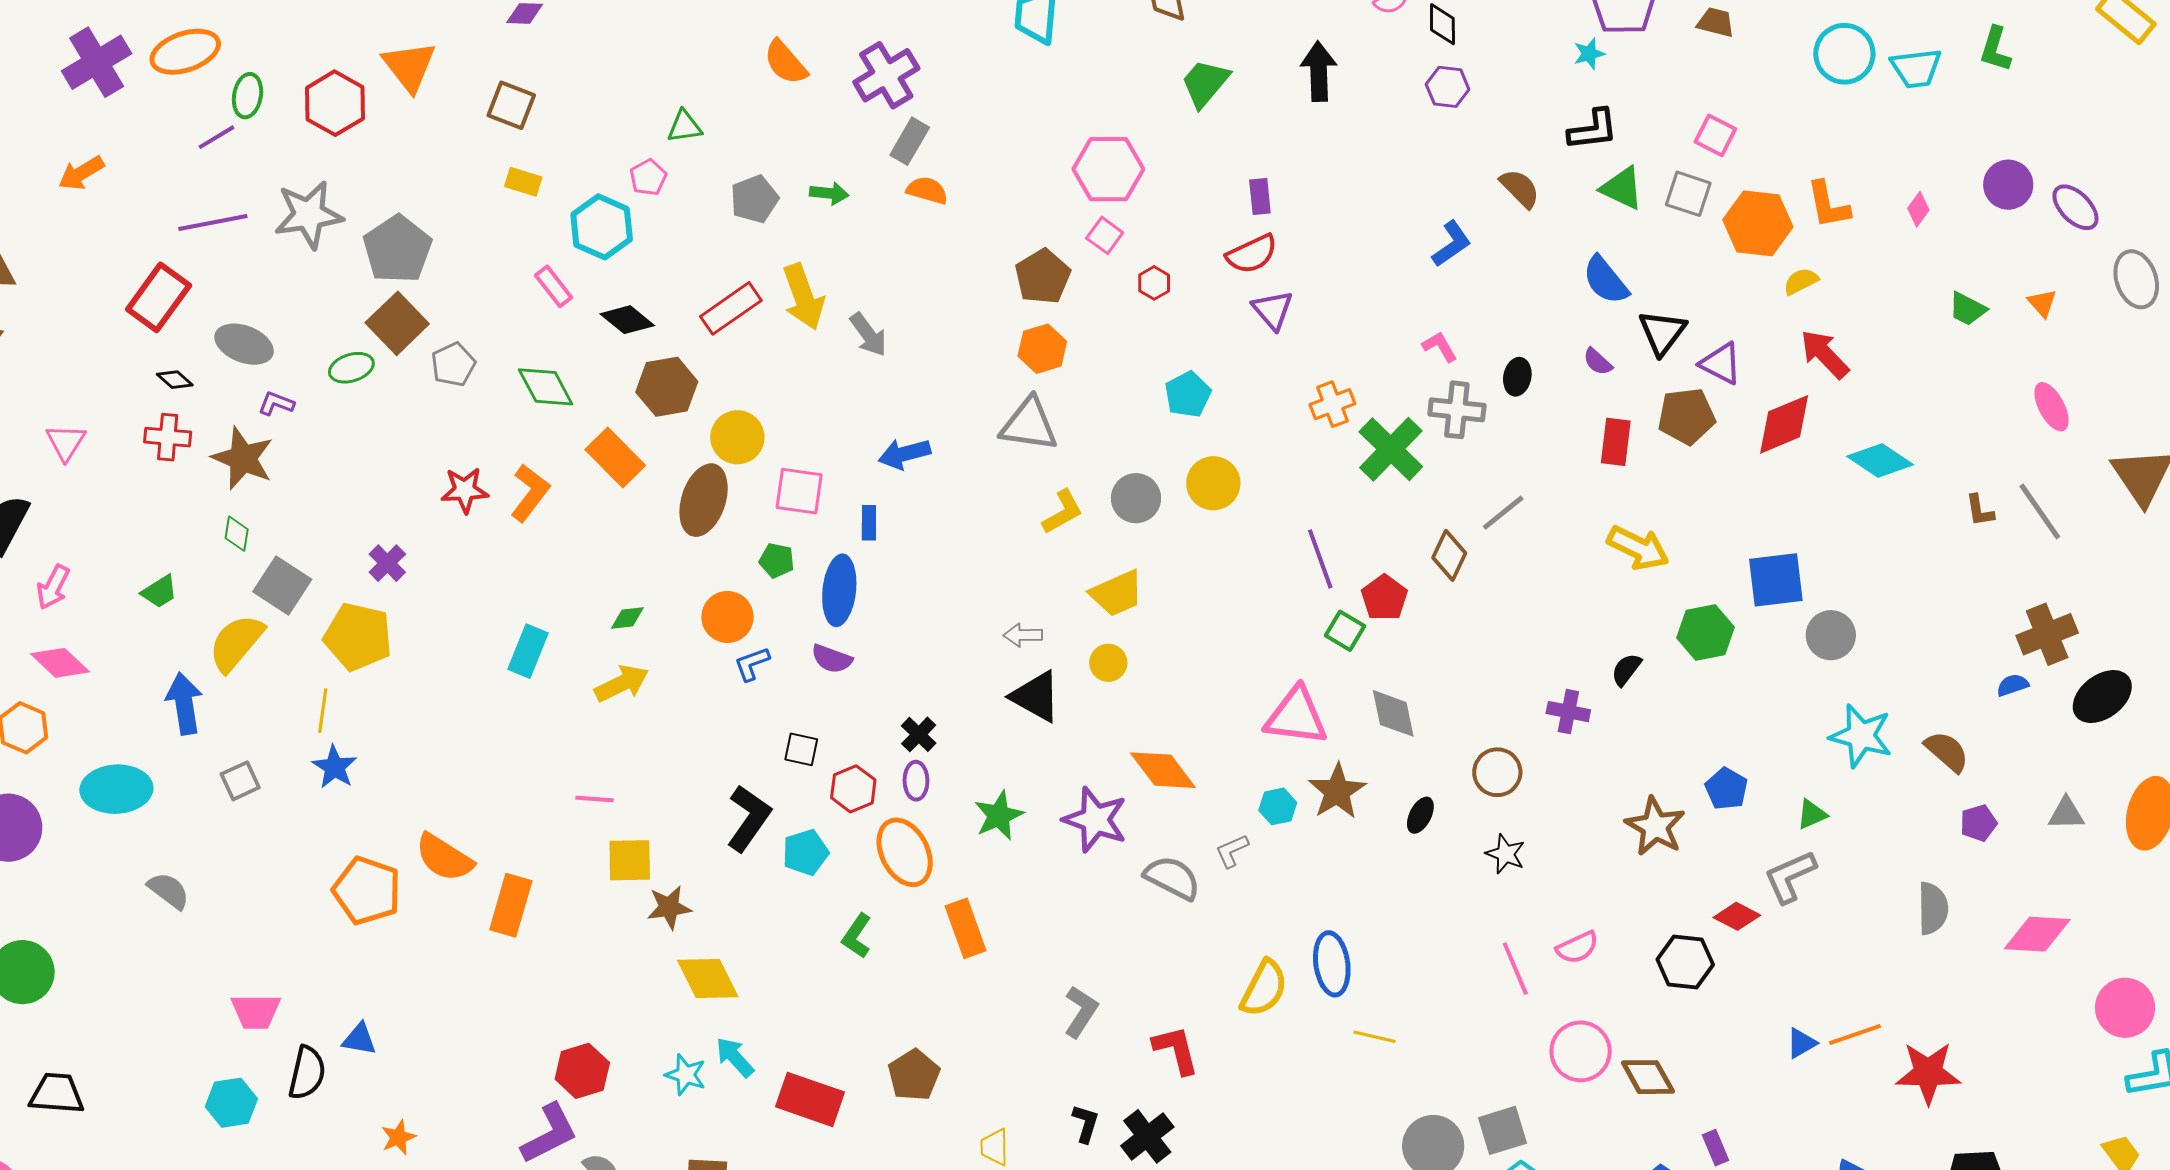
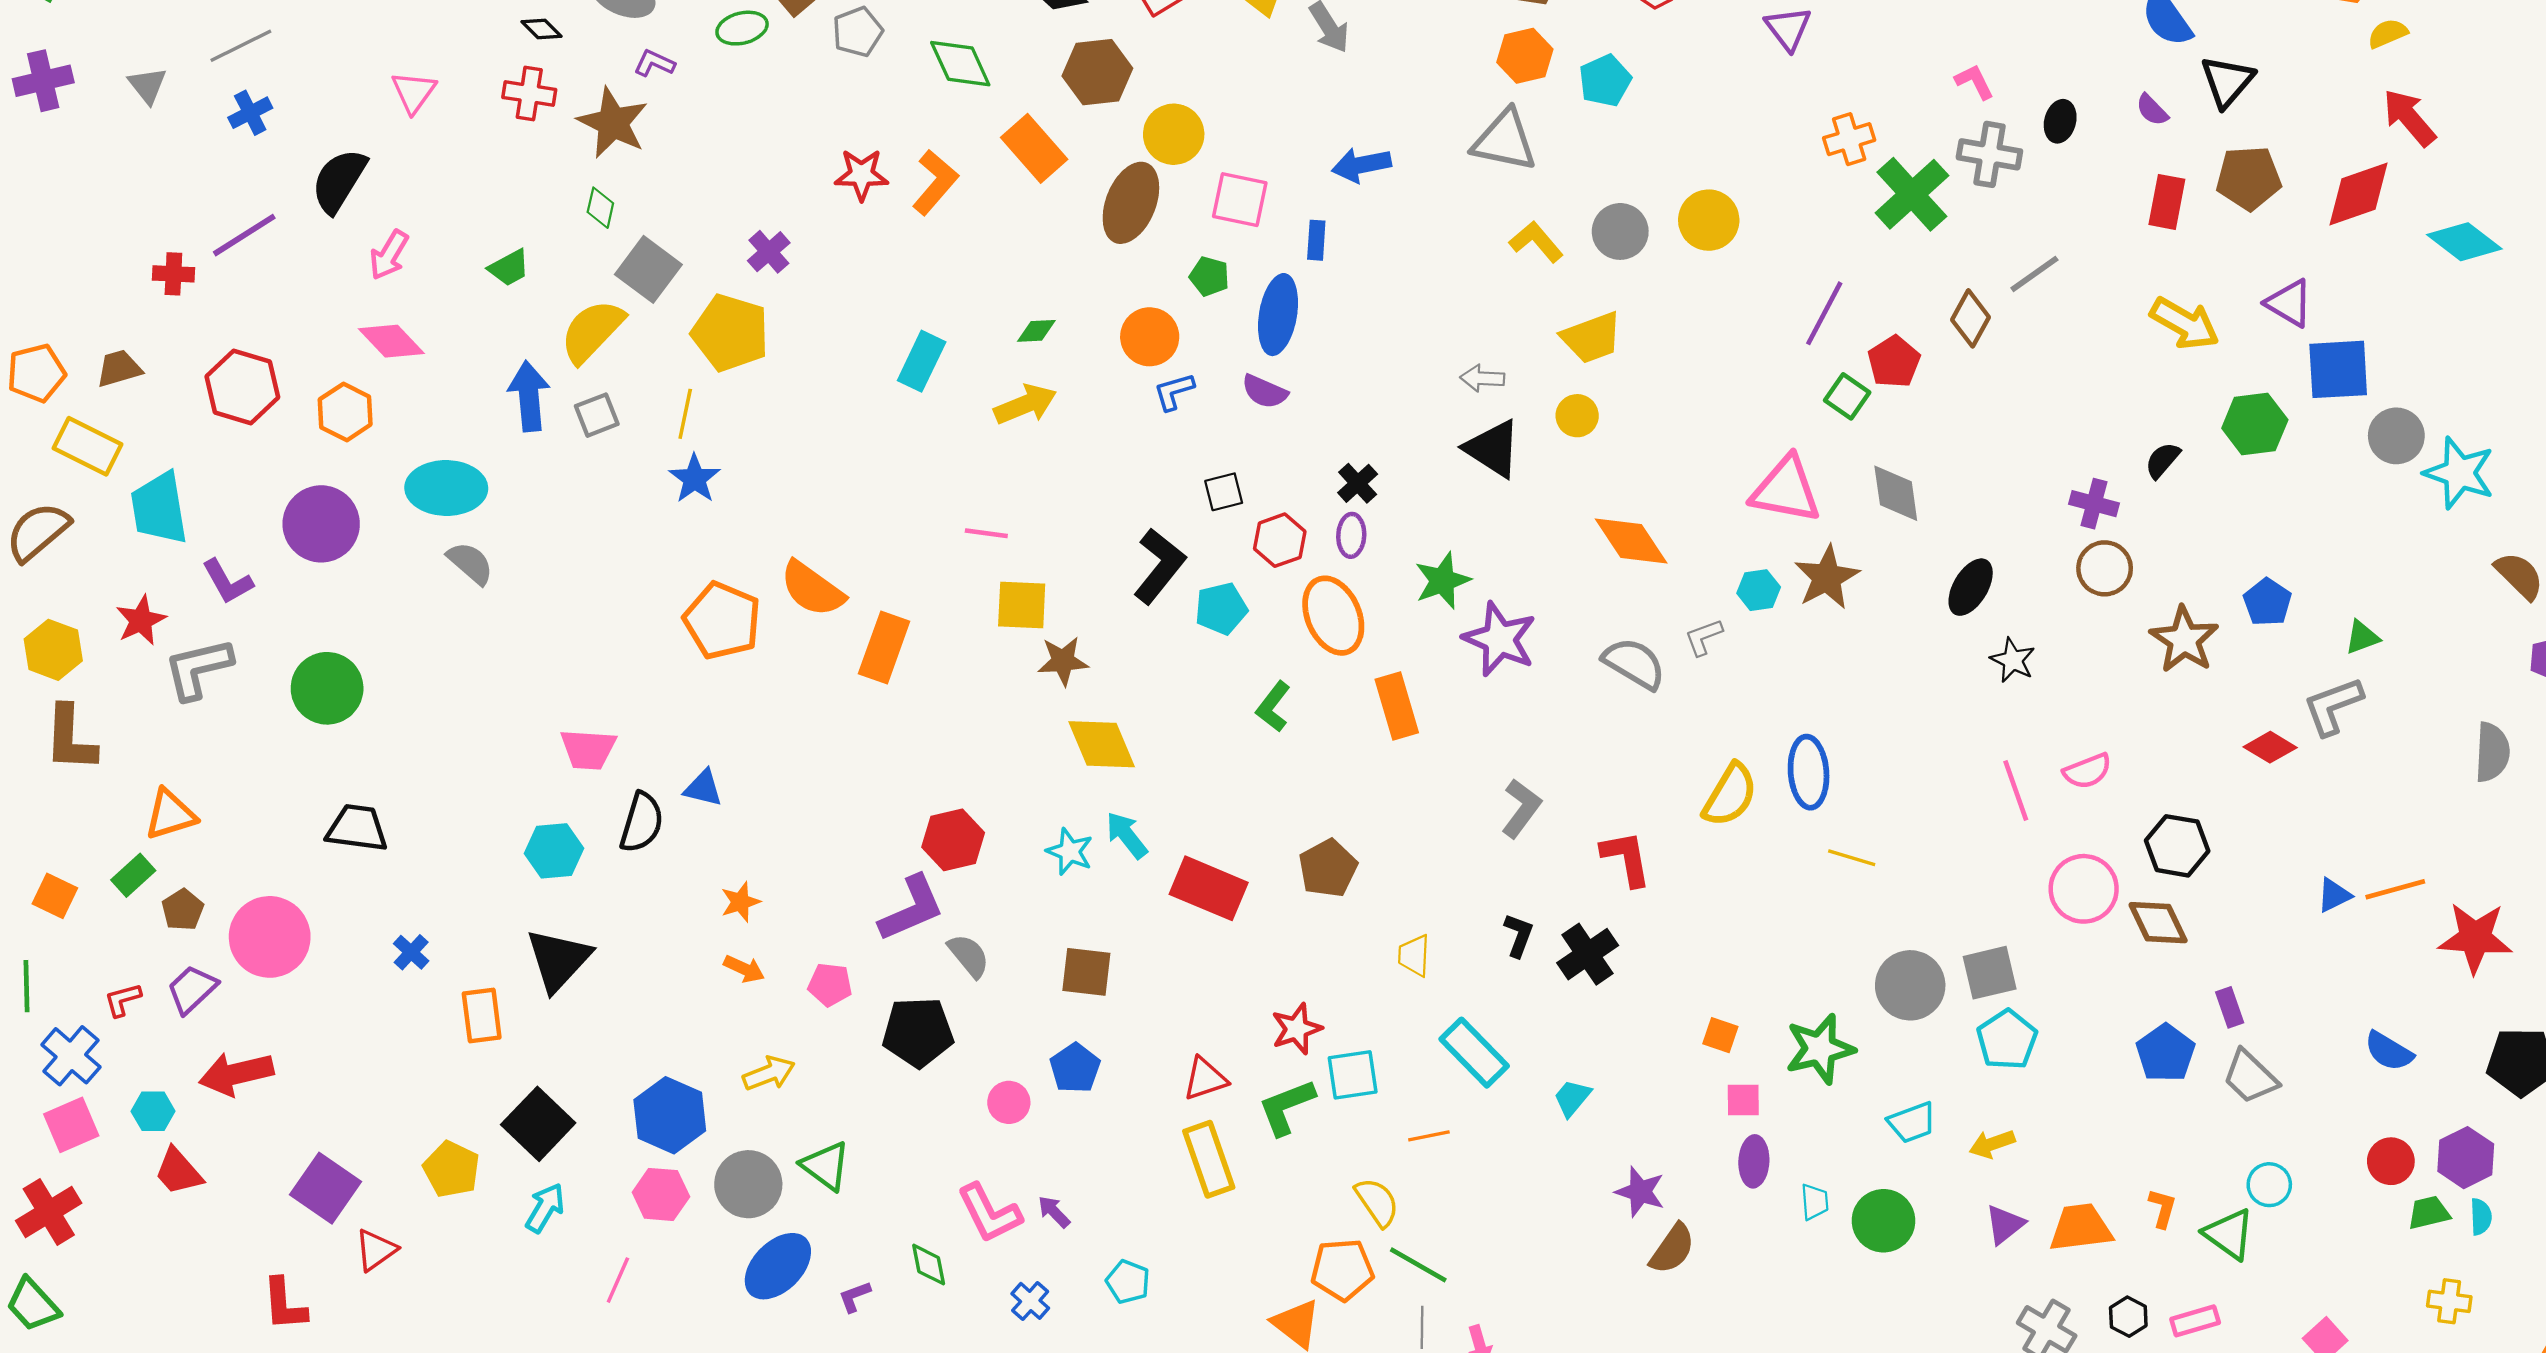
purple triangle: (1721, 363) -> (2289, 303), moved
cyan pentagon: (1188, 394) -> (1605, 81), moved
yellow L-shape: (1063, 512) -> (1536, 242), turned -105
purple line: (1320, 559) -> (1824, 313), turned 44
cyan star: (1861, 736) -> (2459, 473), moved
black square: (801, 749) -> (1224, 492), turned -30
brown circle: (1497, 772) -> (2105, 568), moved
gray square: (240, 781) -> (597, 415), moved
black ellipse: (1420, 815) -> (1971, 587), moved, size x1.4
purple star: (1095, 820) -> (1500, 639), moved
gray semicircle: (169, 891) -> (470, 563), moved
black hexagon: (1685, 962) -> (2177, 846), moved

